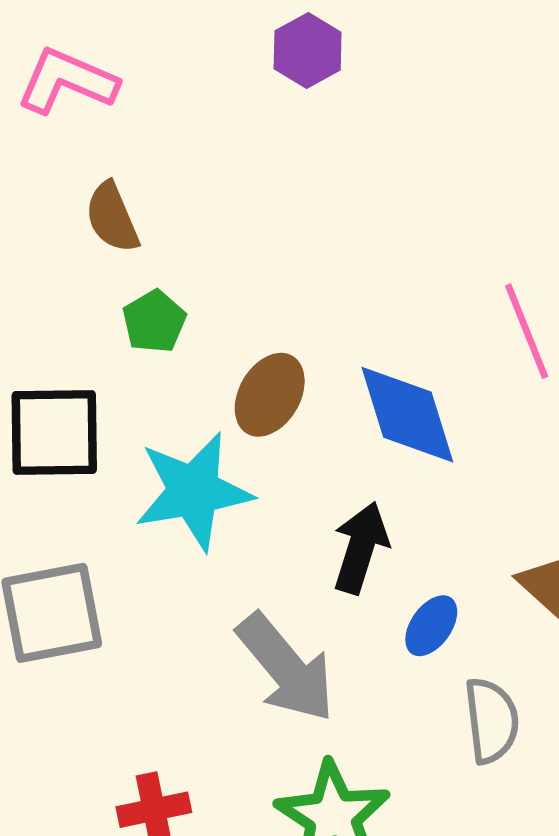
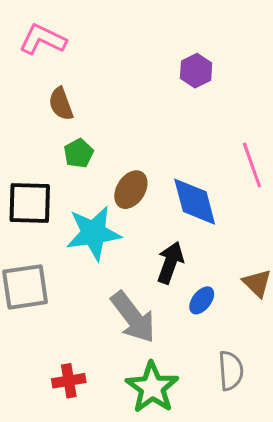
purple hexagon: (308, 50) -> (196, 71), moved
gray semicircle: (492, 721) -> (231, 371), moved

